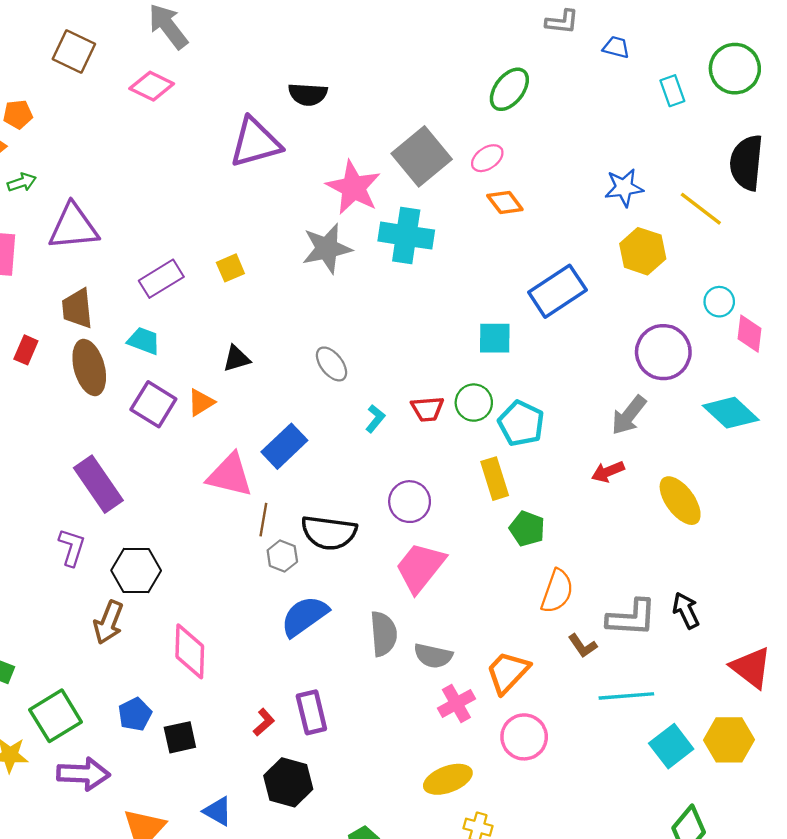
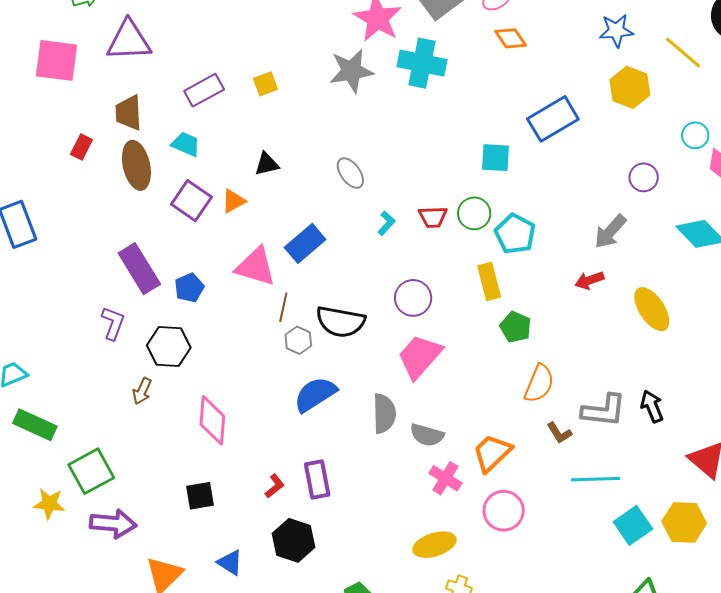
purple circle: (663, 352) -> (644, 177), size x0.6
brown arrow: (109, 622) -> (142, 391), size x0.7
pink cross: (456, 704) -> (445, 478), turned -32
blue pentagon: (135, 714) -> (189, 288), moved

